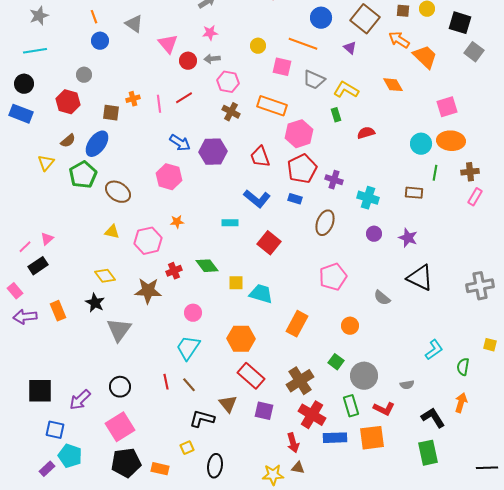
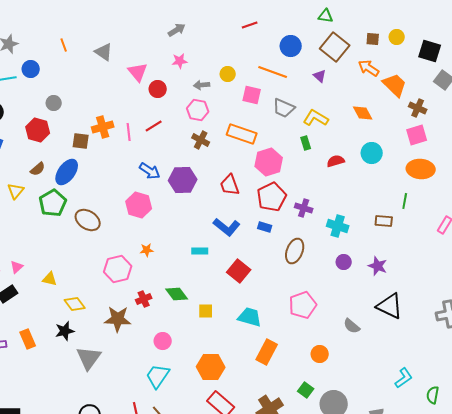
blue circle: (100, 41) -> (31, 69), moved
gray arrow: (212, 59) -> (202, 85), moved
orange cross: (133, 99) -> (103, 127), size x1.5
cyan circle: (421, 144) -> (372, 153), moved
brown cross: (470, 172) -> (418, 108), moved, turned 30
yellow triangle: (112, 232) -> (50, 279), moved
cyan trapezoid: (261, 294) -> (250, 317), moved
black star: (95, 303) -> (65, 331), turned 30

